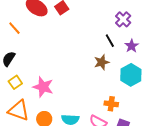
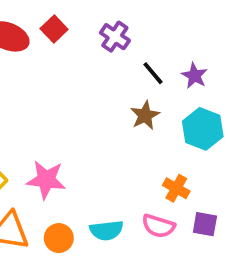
purple cross: (123, 19) -> (115, 37), moved
orange cross: (111, 104) -> (176, 188), turned 32

